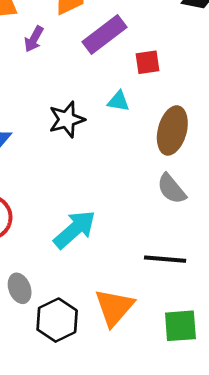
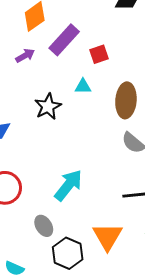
purple arrow: (34, 39) -> (25, 56), moved, turned -138
gray ellipse: (20, 288) -> (44, 226), moved

